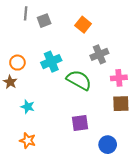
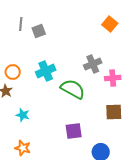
orange square: (83, 25) -> (110, 24), moved
pink cross: (119, 78) -> (113, 78), moved

